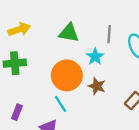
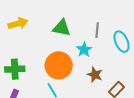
green cross: (15, 63) -> (15, 69), moved
brown star: (97, 86) -> (95, 75), moved

